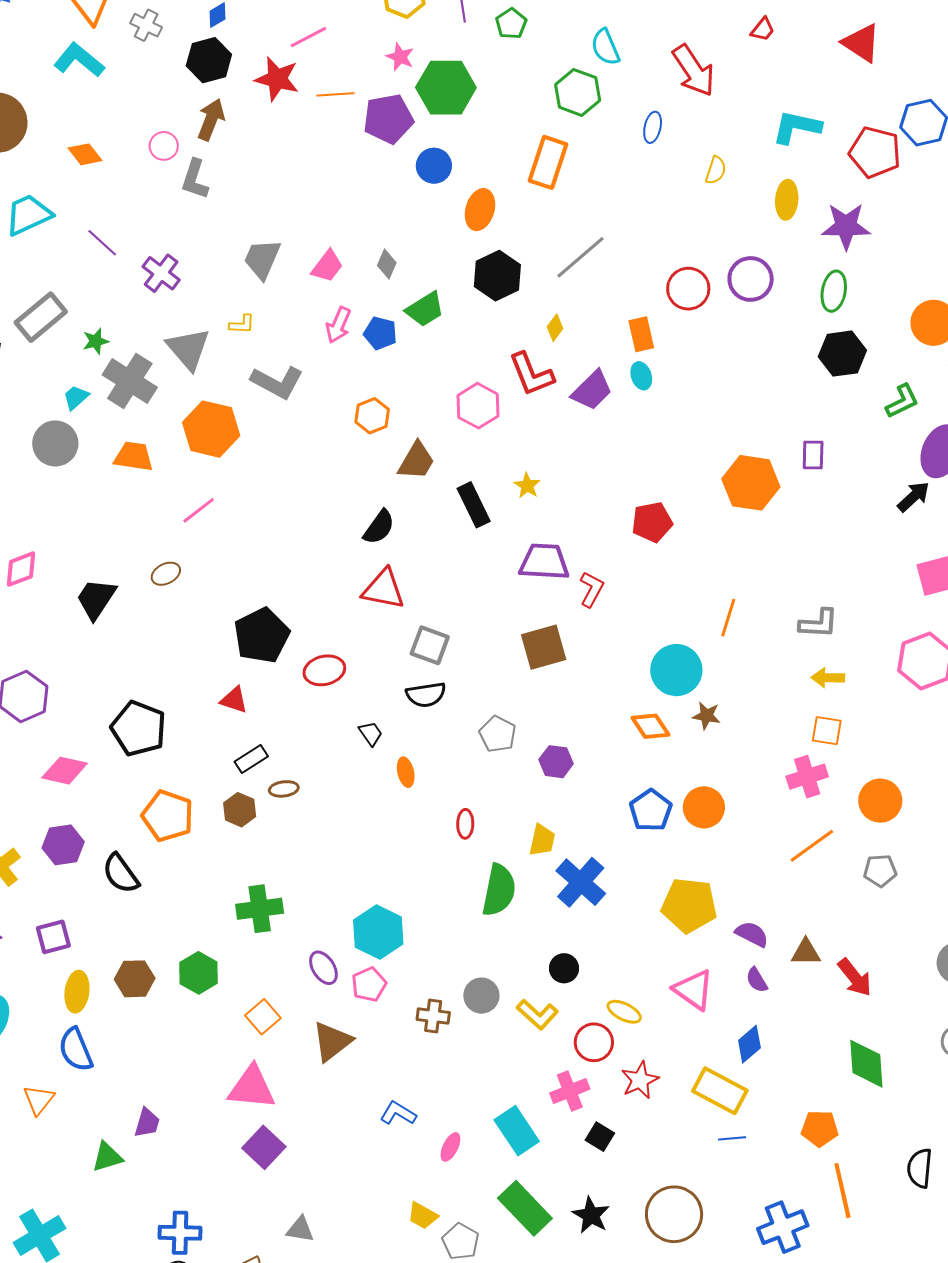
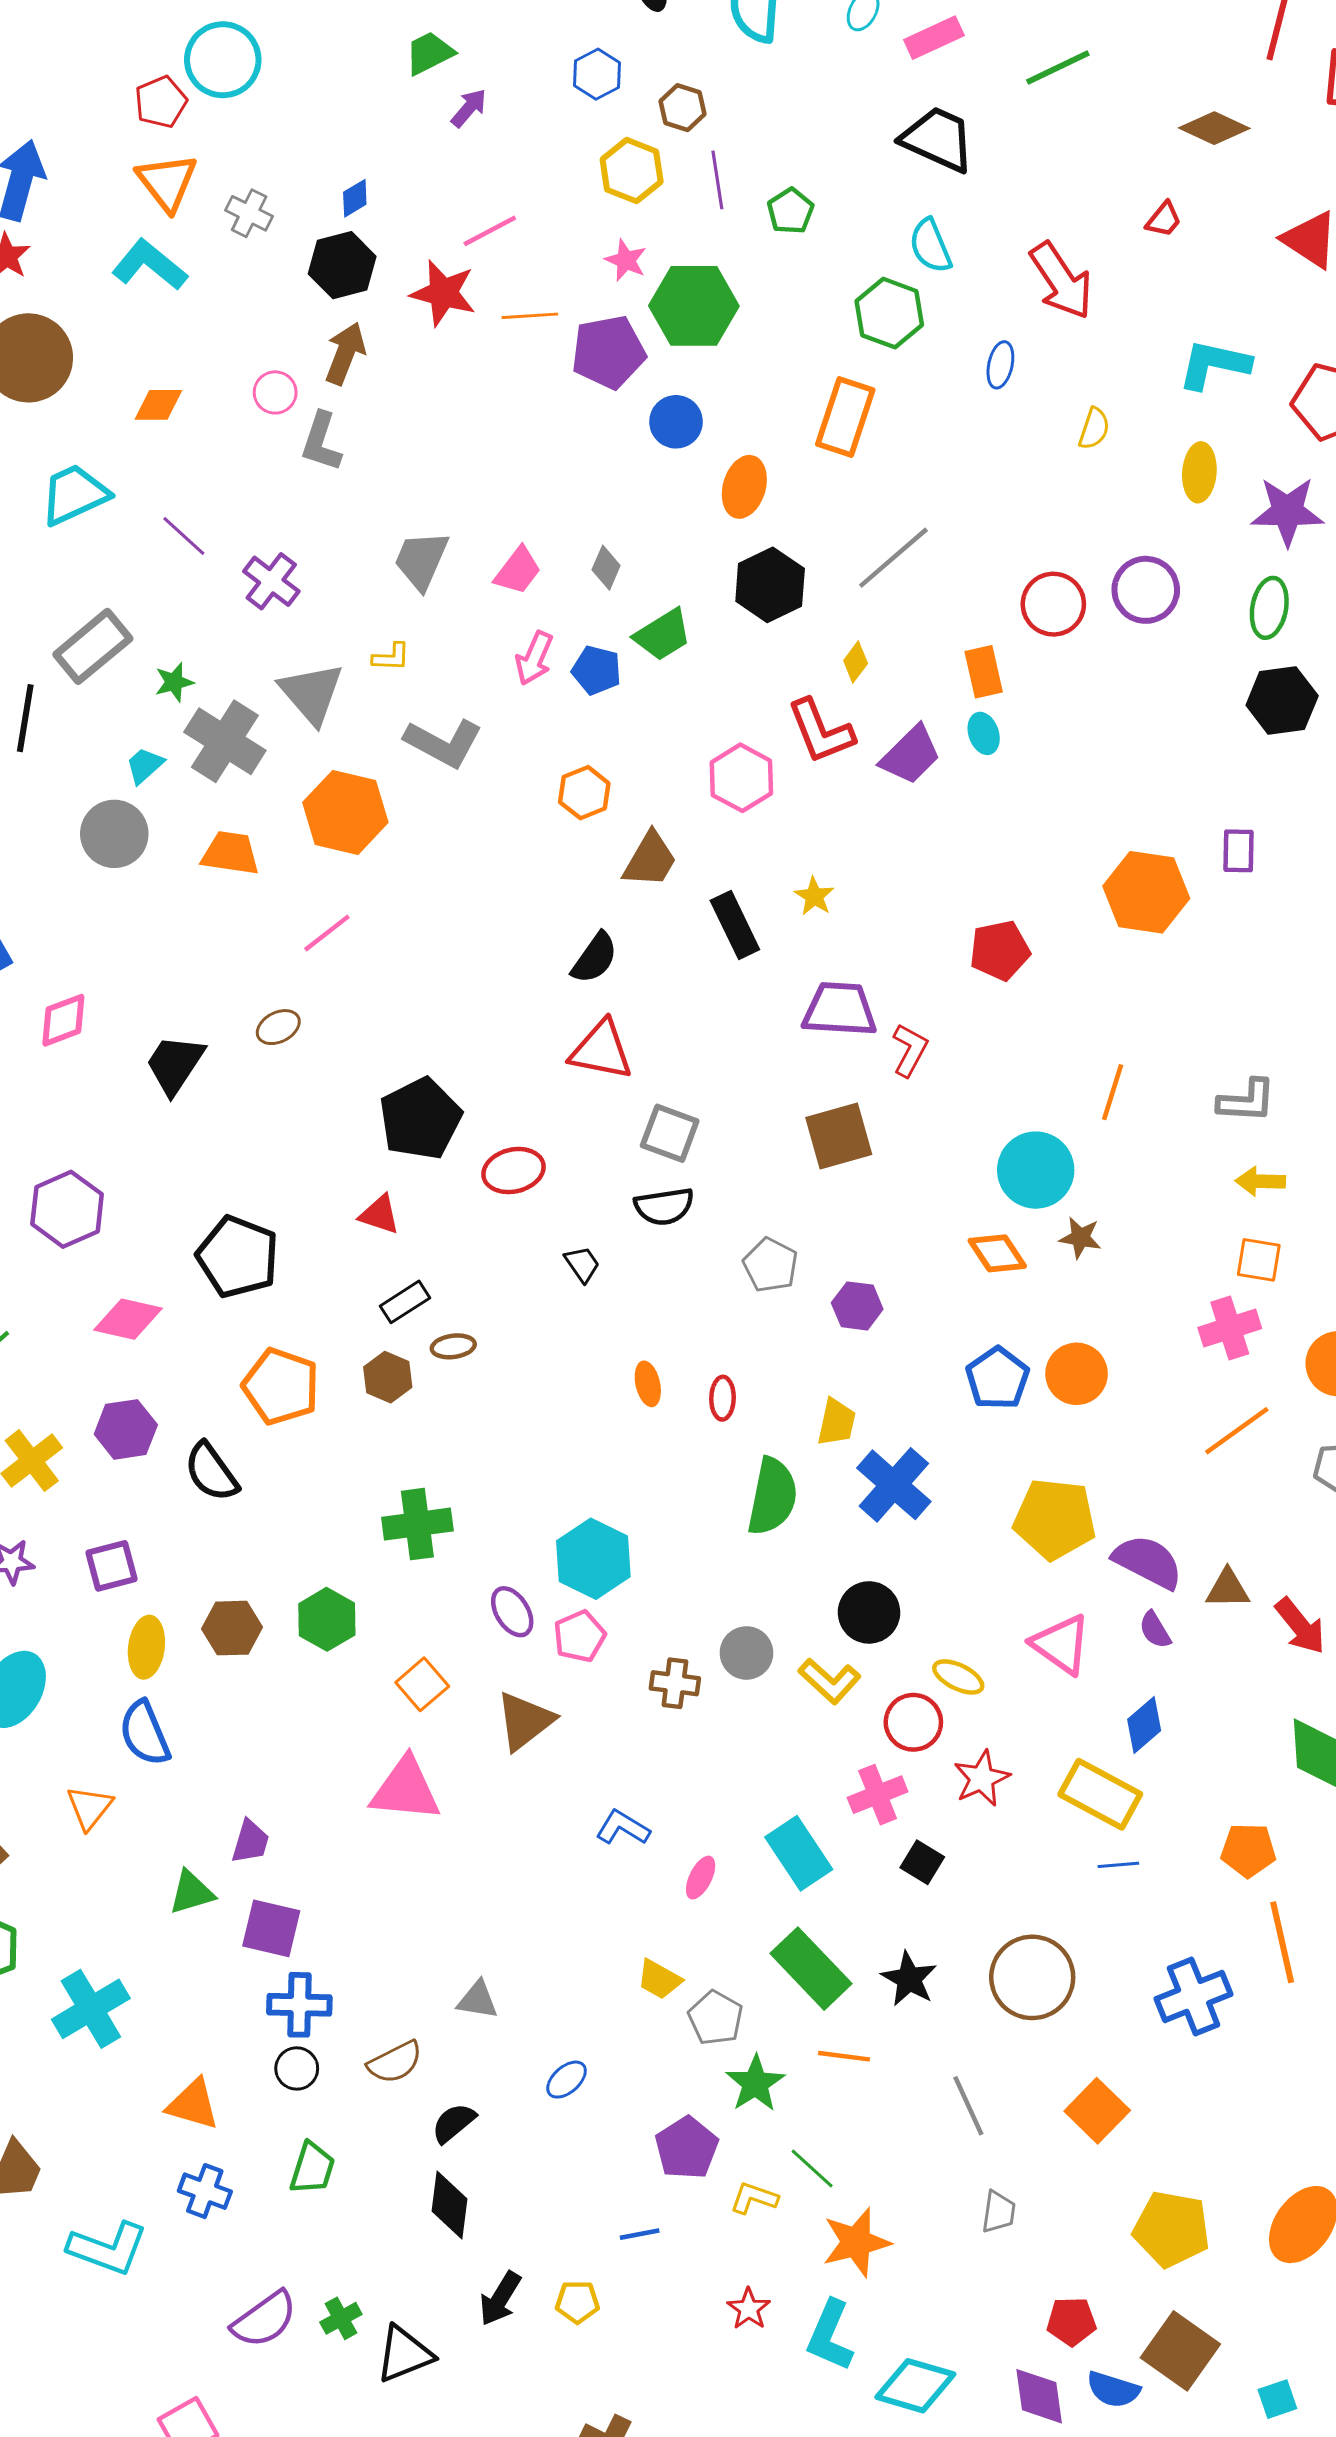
orange diamond: (85, 154) -> (158, 405), turned -52
orange ellipse: (406, 772) -> (648, 1384), moved
purple semicircle: (752, 934) -> (1148, 1562), size x1.4
black circle: (564, 968) -> (869, 1612), size x1.4
purple square: (264, 1147) -> (271, 1928), moved, turned -30

